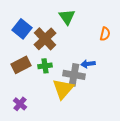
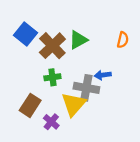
green triangle: (67, 17) -> (78, 40), moved, turned 36
brown rectangle: (21, 65) -> (30, 105), moved, turned -30
purple cross: (20, 104) -> (51, 122), moved

